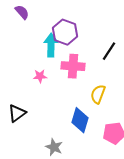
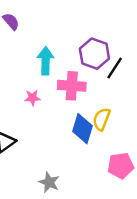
purple hexagon: (65, 32) -> (94, 54), moved
blue diamond: (80, 120) -> (82, 129), moved

